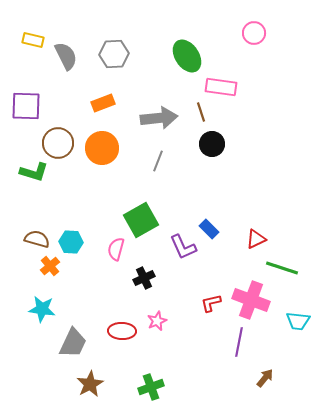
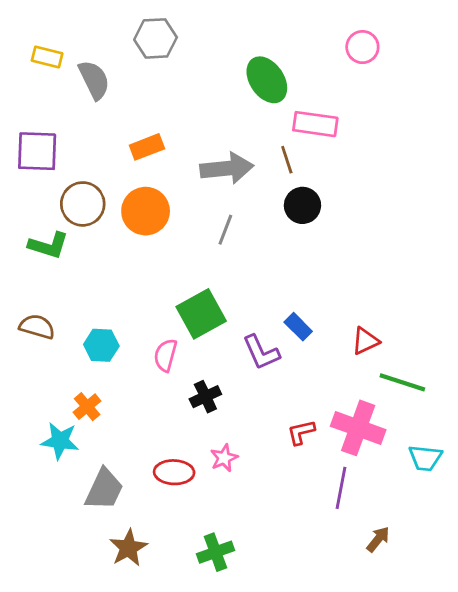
gray hexagon: (114, 54) -> (156, 38), moved
brown semicircle: (37, 239) -> (37, 327), moved
orange cross: (50, 266) -> (87, 407), moved

